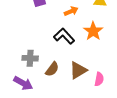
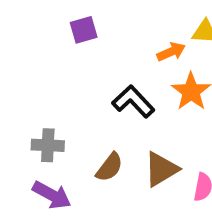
orange arrow: (71, 11) -> (171, 52), moved
gray cross: (30, 58) -> (48, 145), moved

